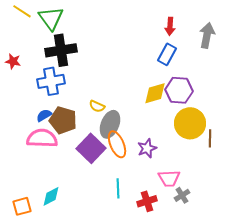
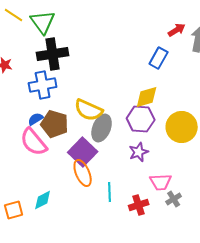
red arrow: (170, 26) -> (177, 30), moved, turned -126
purple hexagon: (179, 90) -> (141, 119), moved
yellow semicircle: (97, 106) -> (89, 110), size x1.8
pink semicircle: (42, 138) -> (34, 142), turned -132
orange ellipse: (117, 144) -> (83, 173), moved

